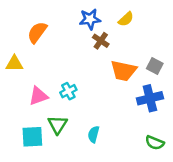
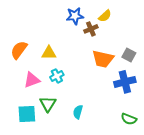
orange semicircle: (37, 32) -> (19, 50), moved
brown cross: (101, 41) -> (91, 29), moved, turned 32
yellow triangle: (14, 64) -> (49, 53), moved

